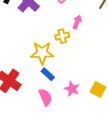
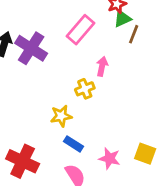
yellow star: (42, 53) -> (61, 116), size x0.7

